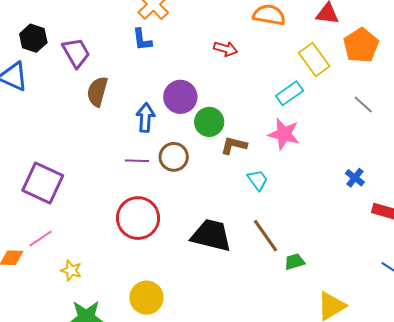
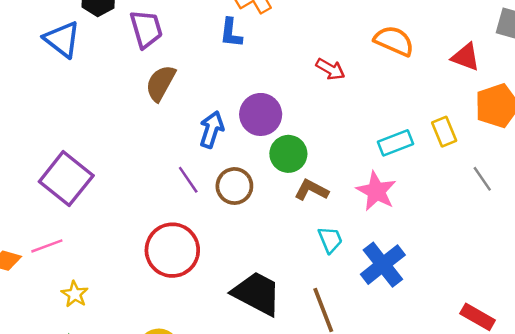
yellow rectangle: (314, 59) -> (444, 132), moved, size x0.7
purple line: (137, 161) -> (188, 180), turned 40
blue cross: (355, 178) -> (383, 265), moved, size x1.8

